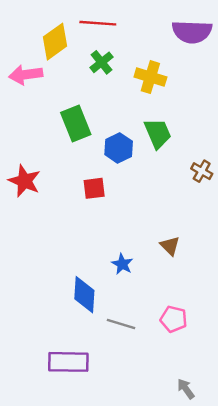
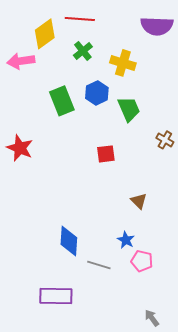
blue hexagon: (119, 148) -> (97, 93), moved
red square: (94, 188) -> (106, 154), moved
blue star: (122, 264) -> (126, 240), moved

